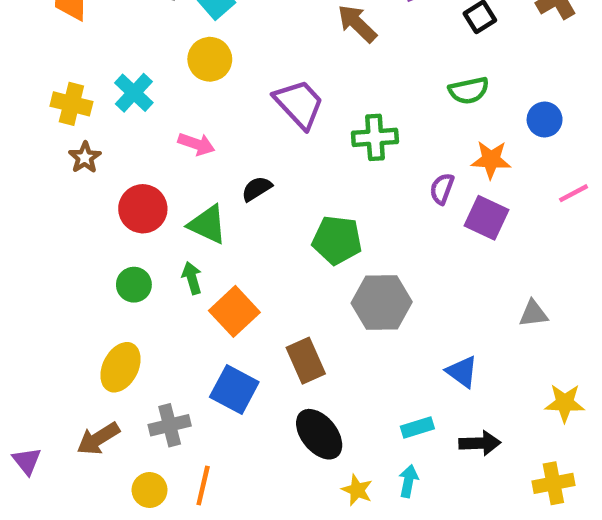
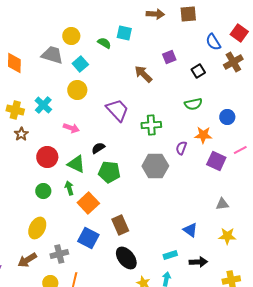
purple square: (487, 218) -> (216, 161), moved
green pentagon: (337, 240) -> (109, 172), moved
gray hexagon: (382, 303) -> (155, 166), moved
yellow star: (565, 403) -> (227, 236), moved

